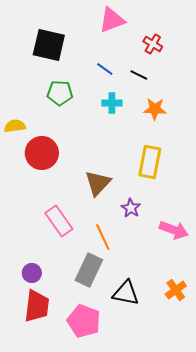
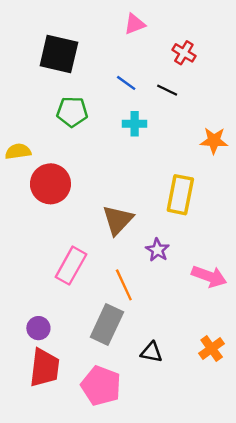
pink triangle: (112, 20) -> (135, 24), size x0.7
orange star: (155, 109) -> (214, 141), moved
pink rectangle: (59, 221) -> (71, 266), turned 64
black triangle: (126, 293) -> (151, 352), size x0.7

